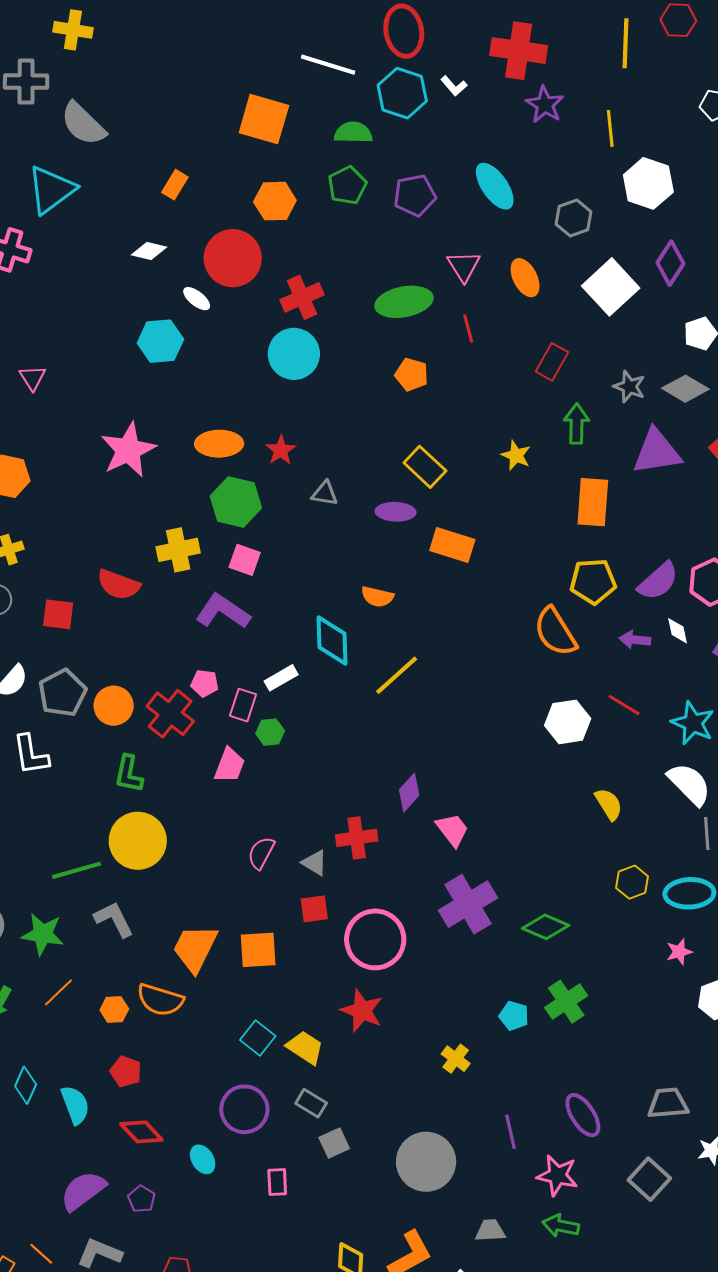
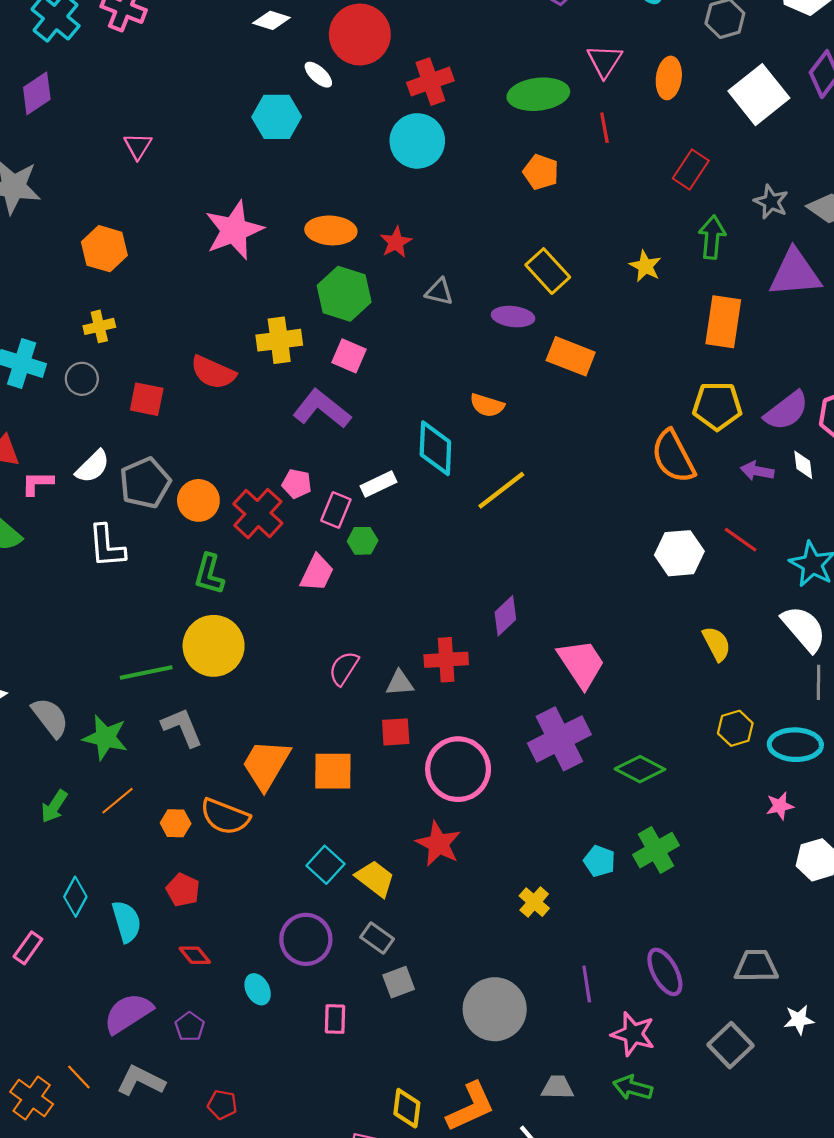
orange ellipse: (525, 278) -> (669, 78), turned 30
pink trapezoid: (452, 830) -> (581, 664), moved, size x1.4
gray triangle: (315, 863) -> (400, 683), turned -40
red diamond: (141, 1132) -> (195, 955), size x0.7

